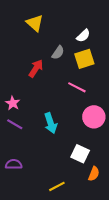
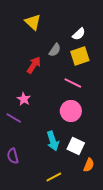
pink star: (13, 103) -> (24, 99), moved
pink circle: (94, 117) -> (71, 111), moved
cyan arrow: (51, 123) -> (53, 141), moved
purple semicircle: (14, 164) -> (13, 156), turned -105

